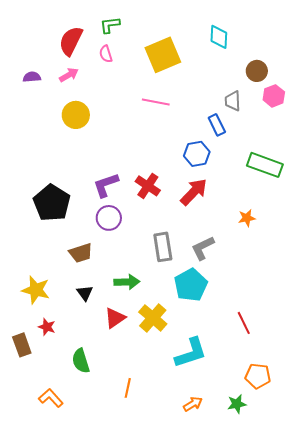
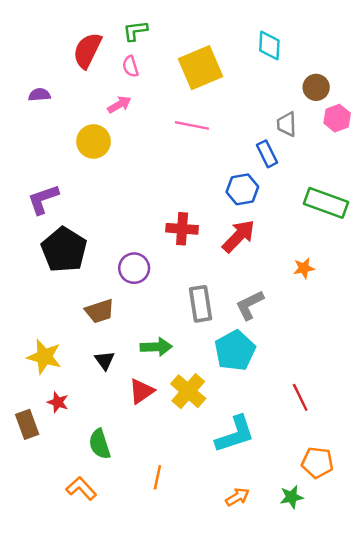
pink arrow: (69, 75) -> (119, 105), moved
purple L-shape: (106, 185) -> (43, 199), moved
red cross: (148, 186) -> (182, 229), turned -30
orange L-shape: (51, 398) -> (81, 488), moved

